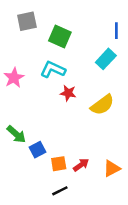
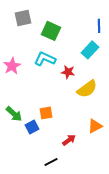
red star: (68, 93) -> (68, 72), moved
orange square: (59, 164) -> (46, 113), moved
orange triangle: (112, 168) -> (95, 126), moved

